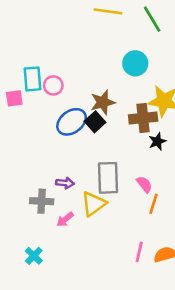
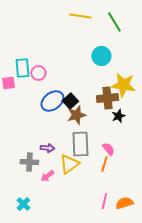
brown star: (103, 102) -> (76, 115), moved
orange line: (153, 204) -> (104, 164), moved

